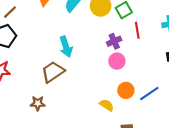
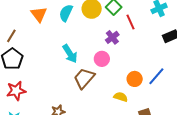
pink circle: (117, 61) -> (102, 59), moved
brown trapezoid: (53, 72) -> (84, 78), moved

